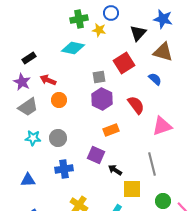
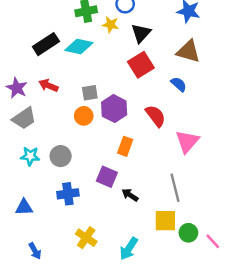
black triangle: (138, 33) -> (141, 33), moved
black rectangle: (29, 58) -> (46, 44), moved, size x1.5
gray square: (99, 77) -> (90, 93), moved
orange circle: (59, 100) -> (84, 116), moved
pink triangle: (162, 126) -> (187, 141), turned -30
orange rectangle: (111, 130) -> (125, 146), turned -49
yellow square: (132, 189) -> (165, 221), moved

